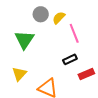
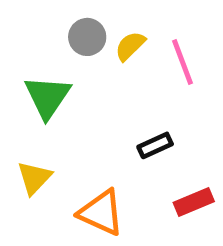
pink line: (74, 33) -> (183, 62), moved
red rectangle: (86, 74) -> (194, 202), moved

